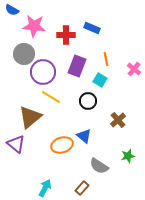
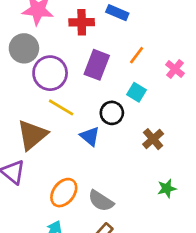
orange line: (106, 59) -> (137, 55), turned 48
cyan square: (100, 80) -> (137, 92), moved
blue triangle: (84, 136) -> (90, 136), moved
orange ellipse: (62, 145) -> (64, 193), moved, turned -35
gray semicircle: (99, 166) -> (101, 201), moved

